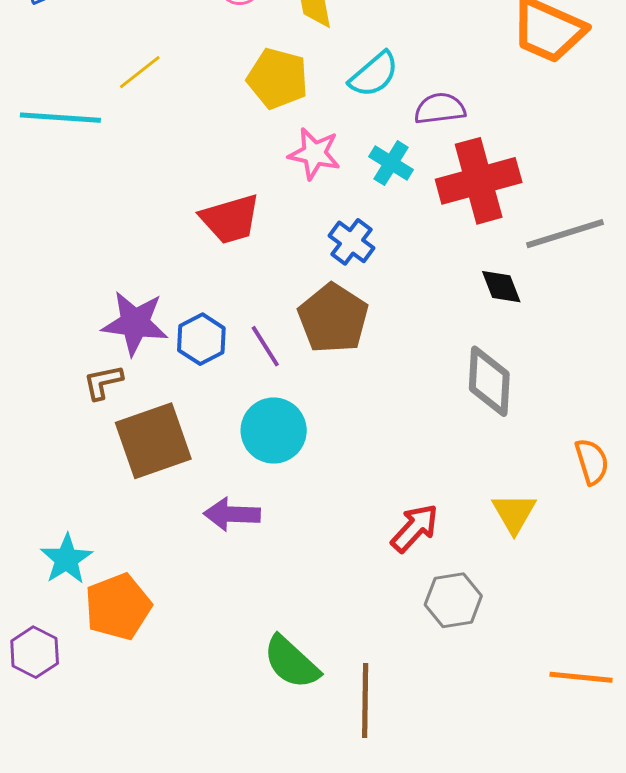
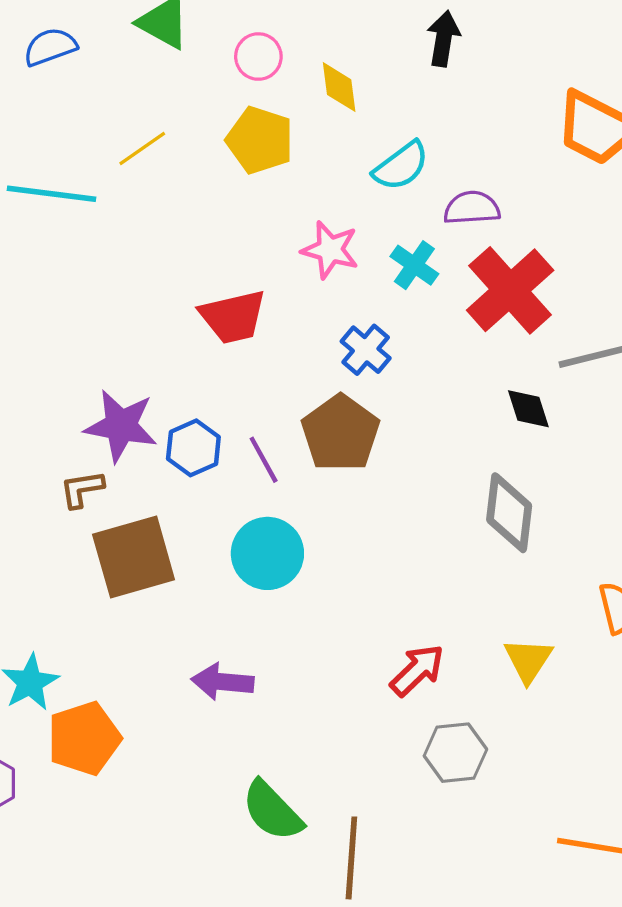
yellow pentagon: (278, 78) -> (260, 140), moved
red cross: (479, 181) -> (510, 290), turned -30
purple arrow: (232, 514) -> (223, 682), moved

